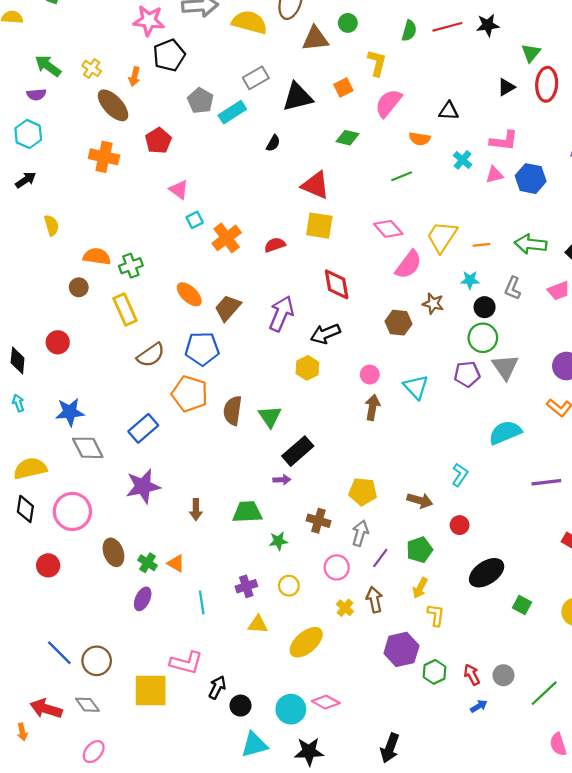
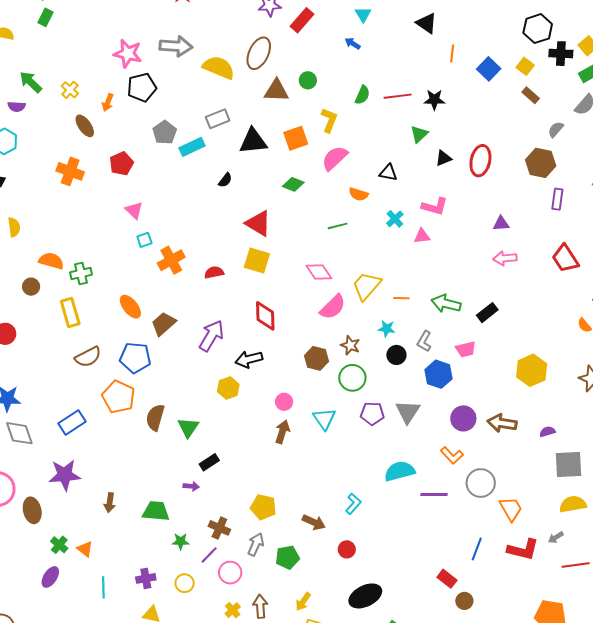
green triangle: (531, 53) -> (419, 134), moved
orange square: (343, 87) -> (296, 138), size x1.4
brown ellipse: (113, 105) -> (85, 126), size x0.7
blue hexagon: (531, 179) -> (438, 374), moved
green circle: (483, 338) -> (352, 378), moved
black rectangle: (298, 451) -> (209, 462), size x0.7
purple line: (546, 482) -> (434, 494), moved
green pentagon: (419, 550) -> (287, 557), moved
brown ellipse: (113, 552) -> (32, 510), moved
purple line: (380, 558) -> (209, 555), moved

